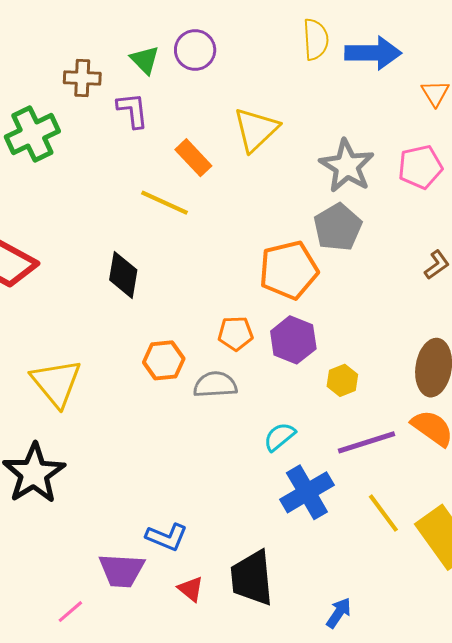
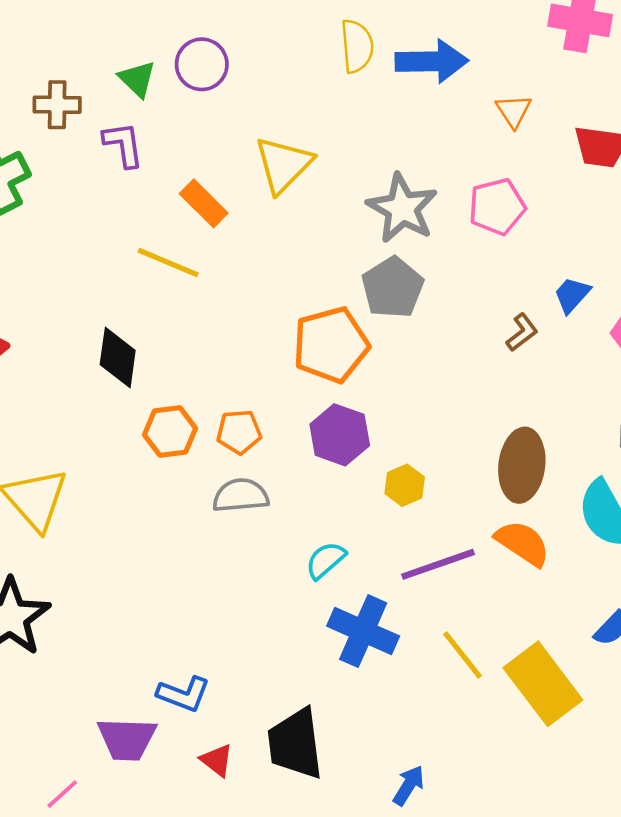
orange pentagon: (235, 333) -> (239, 432), moved
orange hexagon: (164, 360) -> (170, 432), moved
blue cross: (307, 492) -> (363, 631), turned -34

